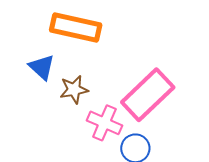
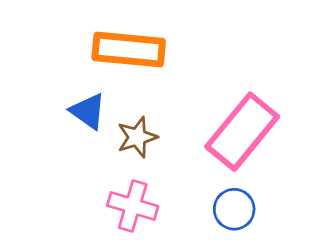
pink cross: (104, 123) -> (133, 206), moved

